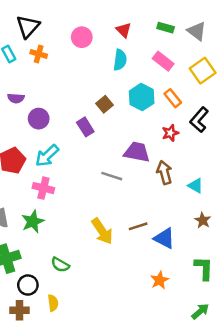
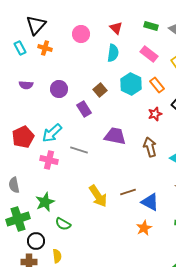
purple circle: (39, 119) -> (59, 89), moved
purple trapezoid: (137, 152) -> (115, 136), moved
gray line: (112, 176) -> (79, 150), moved
green star: (33, 222) -> (45, 202), moved
orange star: (160, 280) -> (144, 228), moved

